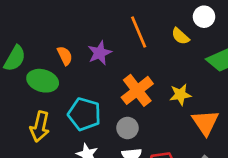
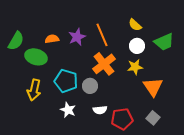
white circle: (204, 17) -> (137, 46), moved
orange line: (139, 32) -> (102, 35), moved
orange semicircle: (65, 56) -> (52, 39), turned -72
gray circle: (127, 128) -> (90, 86), moved

